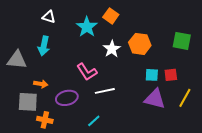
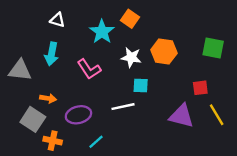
white star: (112, 49) -> (131, 57), turned -30
pink L-shape: (87, 72) -> (89, 69), moved
cyan square: (152, 75) -> (141, 85), moved
yellow line: (185, 98) -> (217, 115), turned -60
gray square: (28, 102) -> (33, 119), turned 30
cyan line: (94, 121) -> (96, 142), moved

